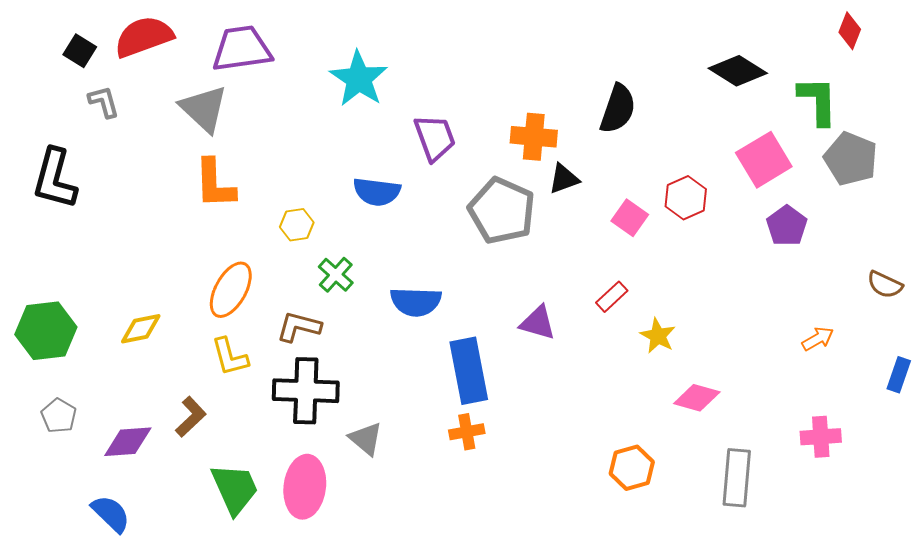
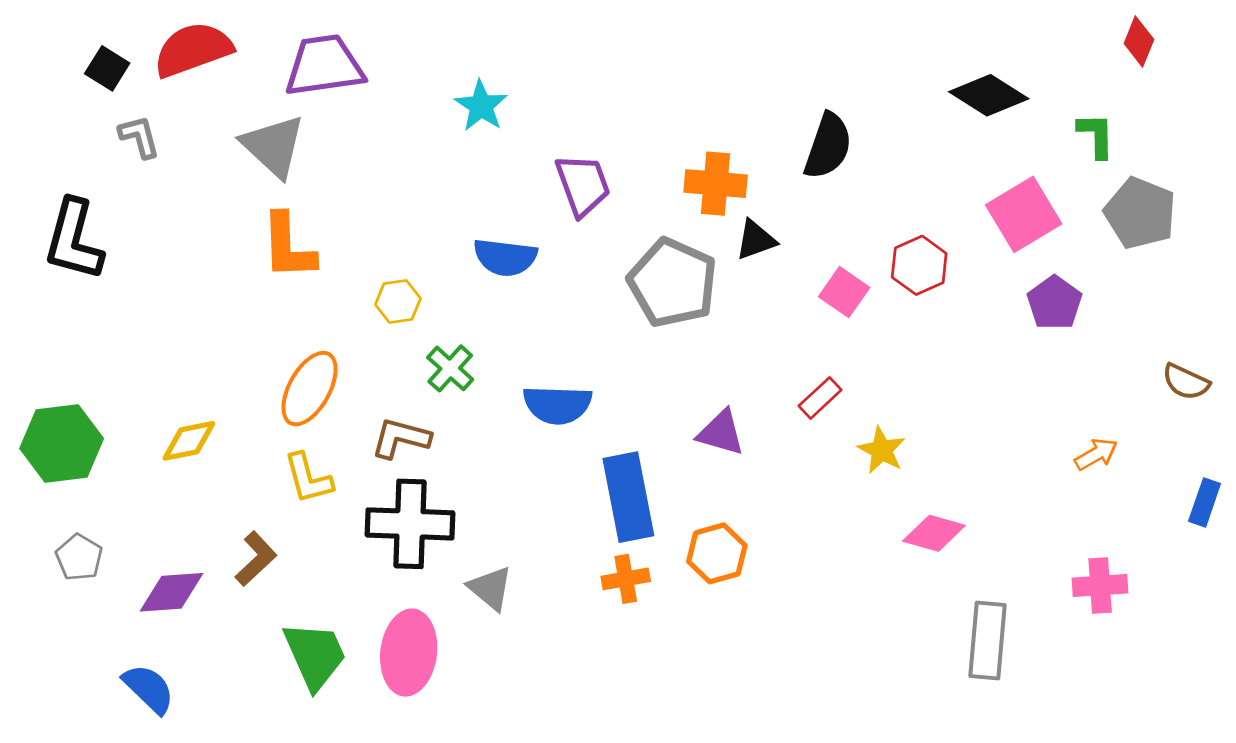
cyan star: (359, 79) -> (481, 106), size x0.7
green L-shape: (818, 101) -> (1096, 135), size x0.7
orange hexagon: (632, 468) -> (717, 553), moved

